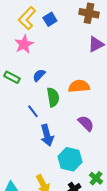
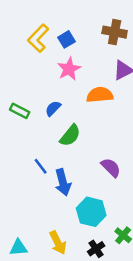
pink star: (24, 44) -> (69, 69), moved
orange semicircle: (79, 86) -> (100, 95), moved
green semicircle: (53, 97) -> (70, 135), turned 48
blue line: (33, 111) -> (41, 166), moved

